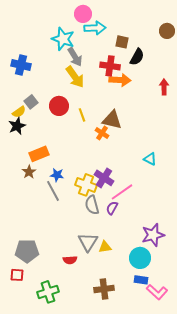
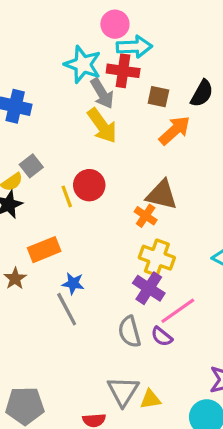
brown square: (122, 42) -> (158, 97), moved
red cross: (110, 66) -> (123, 71), moved
orange arrow: (120, 80) -> (175, 130), turned -45
red circle: (59, 106) -> (89, 185), moved
yellow line: (82, 115) -> (67, 196), moved
brown star: (29, 172) -> (15, 279), moved
yellow cross: (86, 185) -> (157, 258), moved
purple semicircle: (112, 208) -> (162, 337), turned -80

